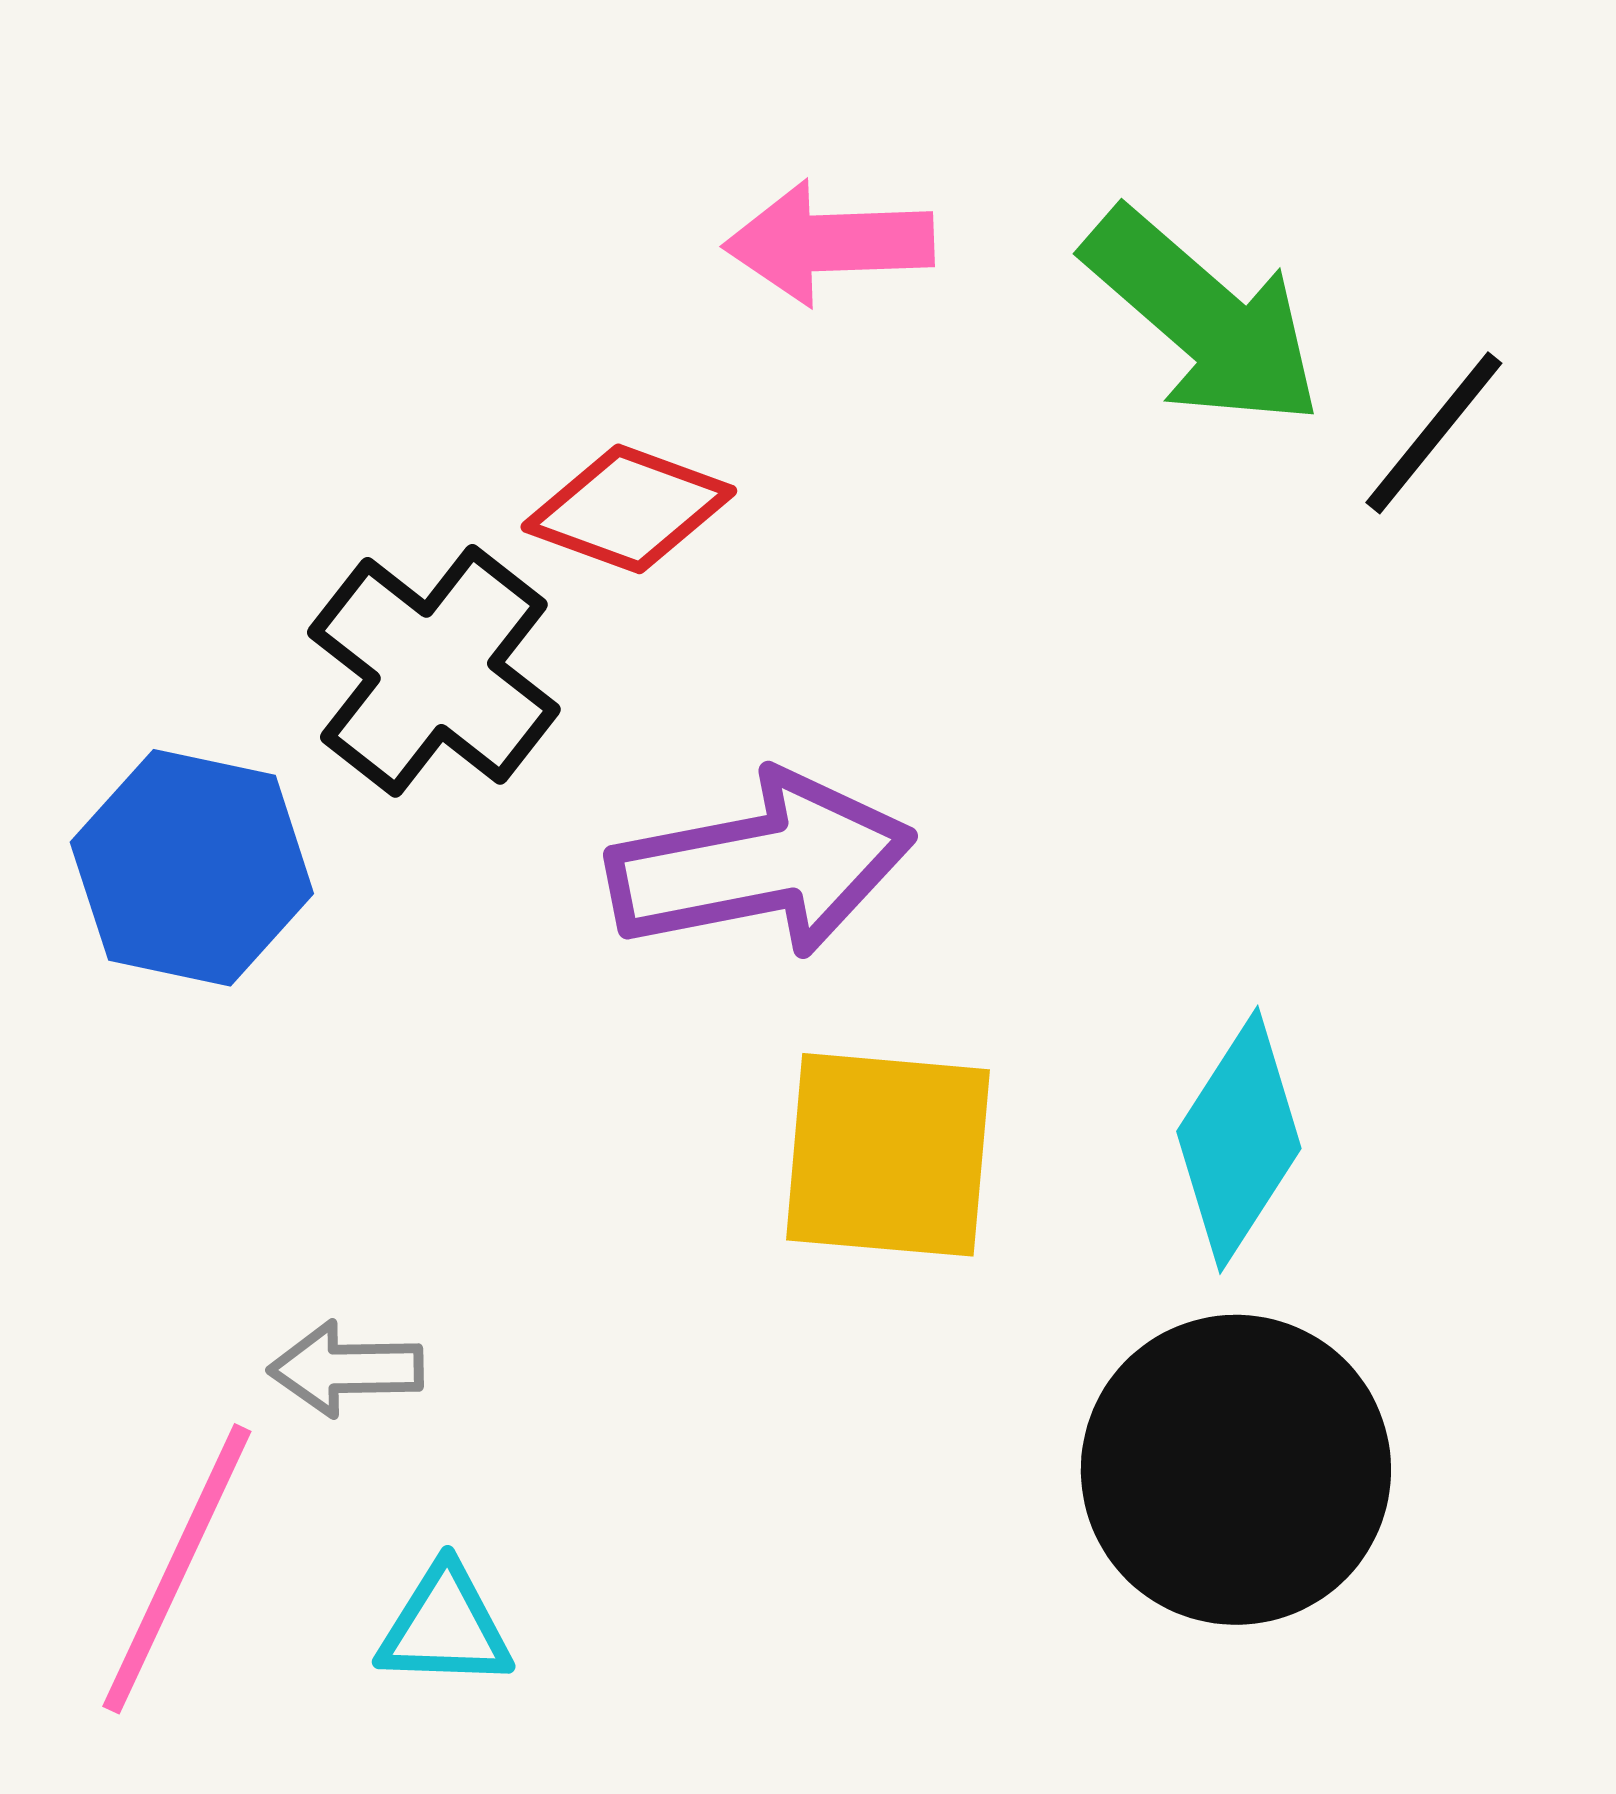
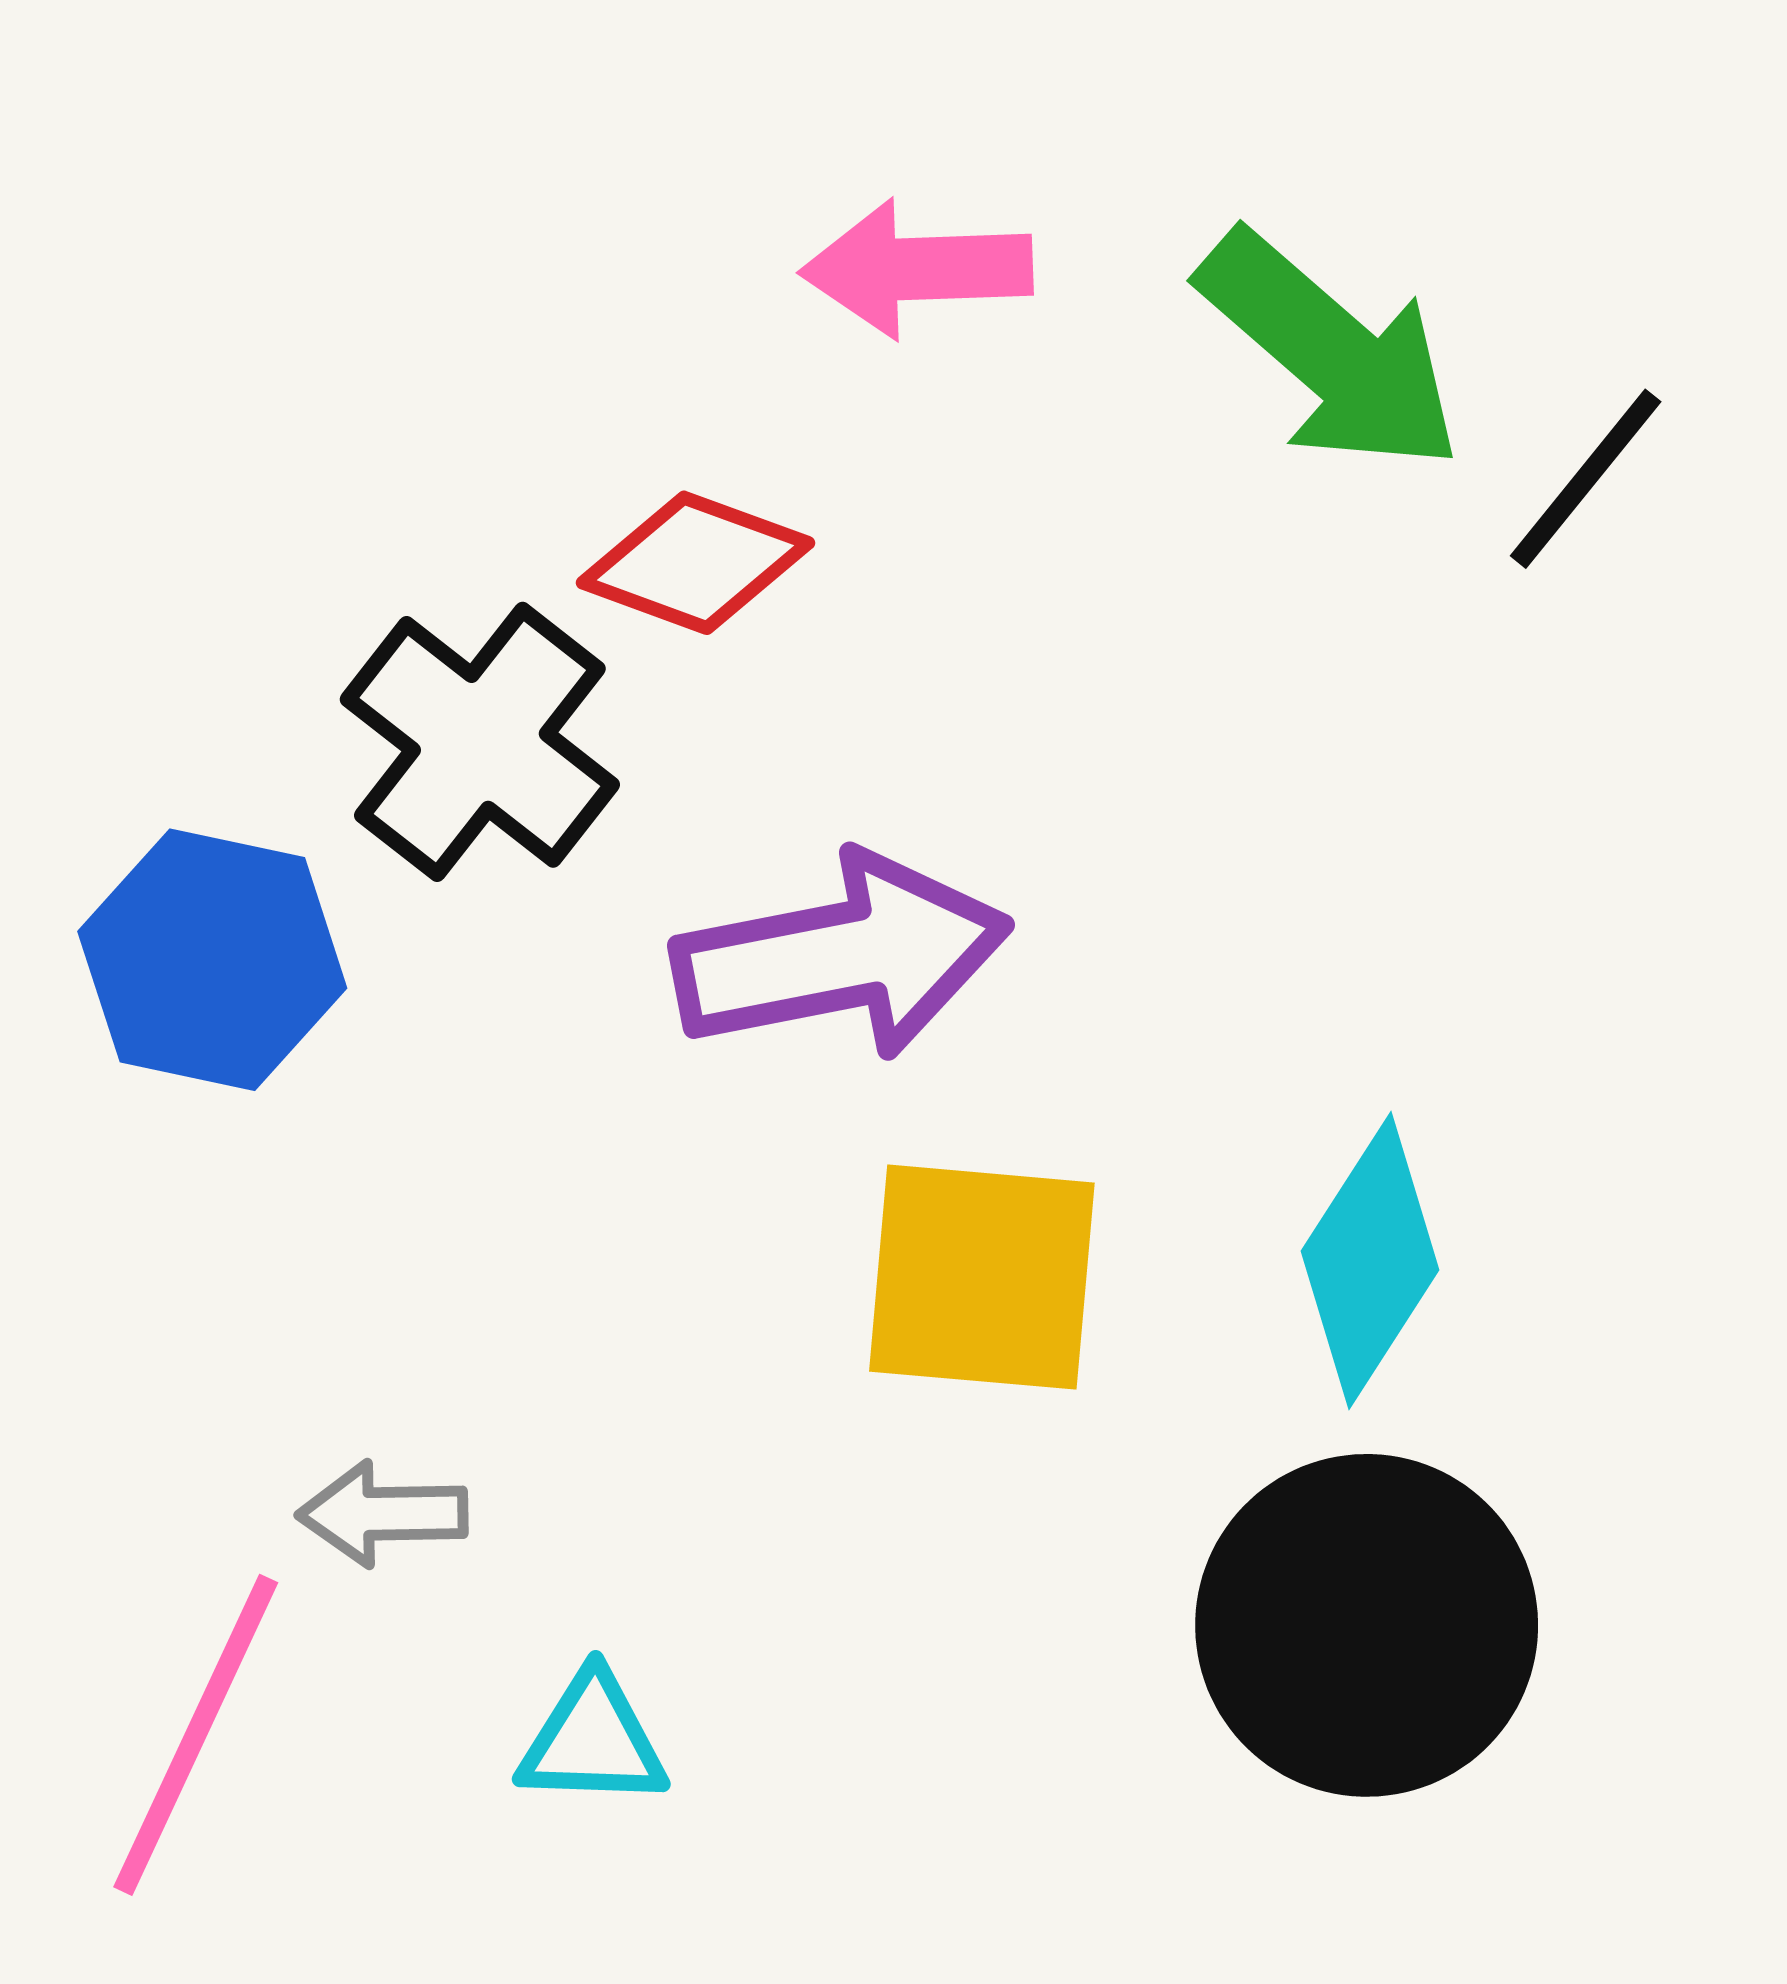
cyan triangle: (445, 1627) -> (593, 1740), moved

